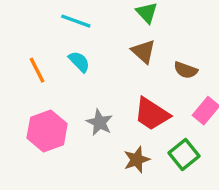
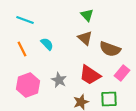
cyan line: (76, 21) -> (25, 20), moved
brown semicircle: (186, 70) -> (110, 49), size x1.5
green square: (184, 155) -> (109, 99), turned 36

